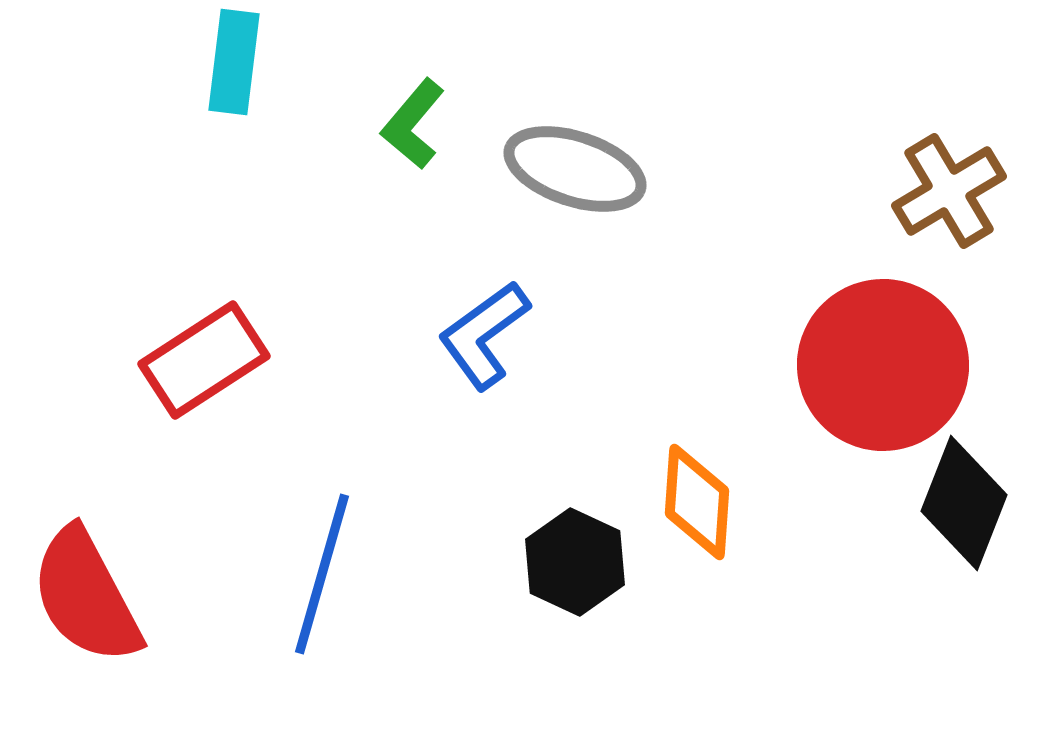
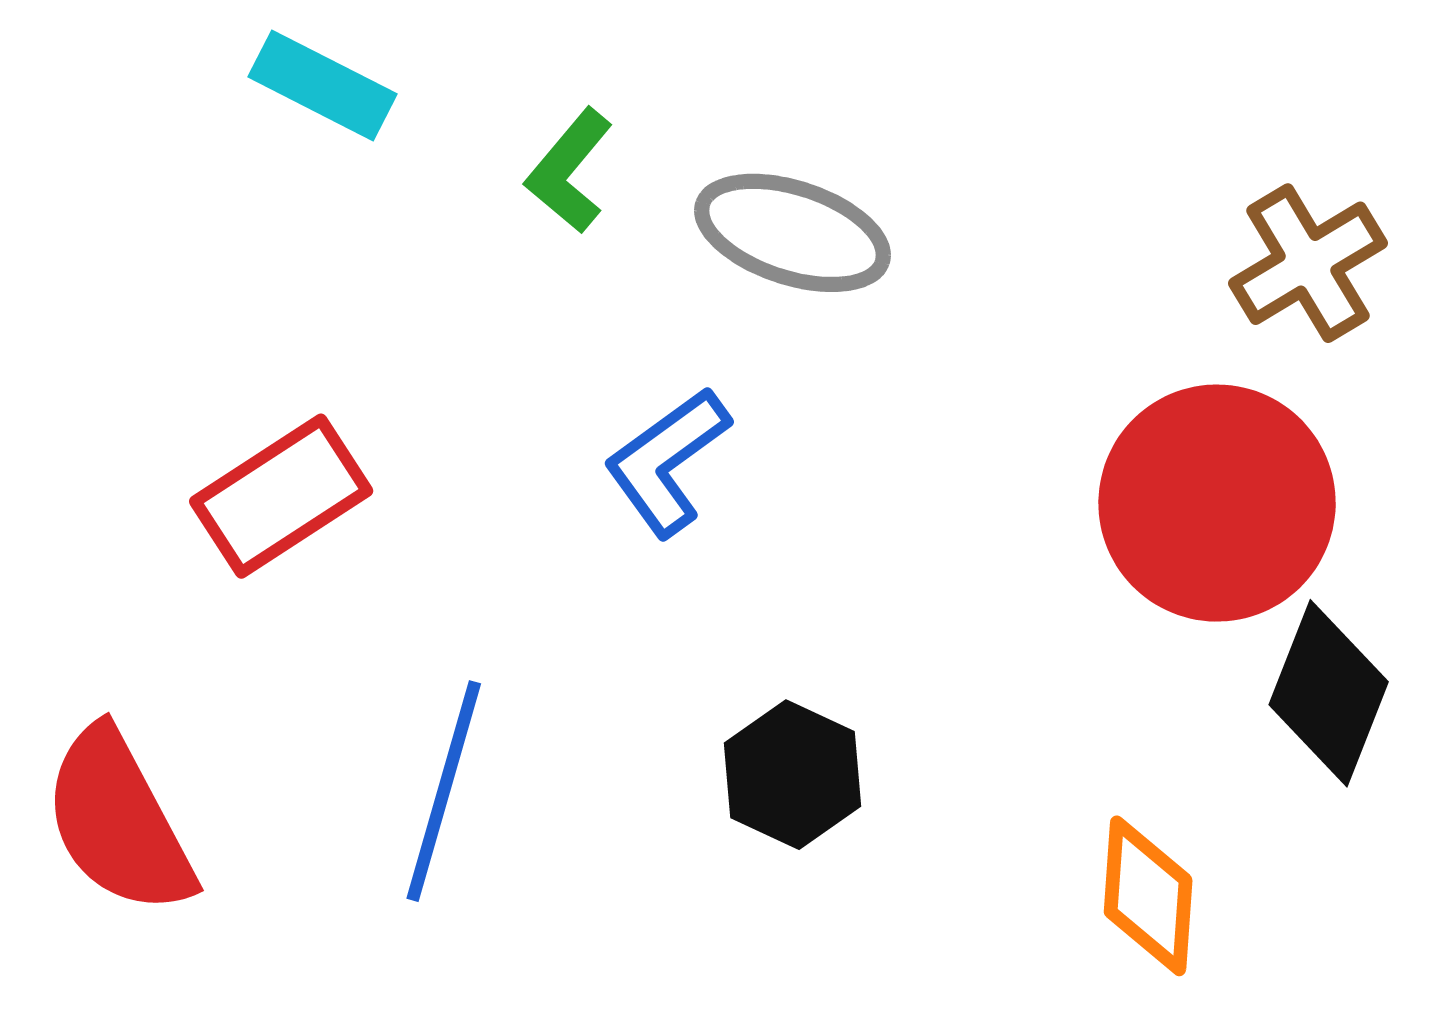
cyan rectangle: (234, 62) -> (322, 85), turned -70
orange diamond: (697, 502) -> (1148, 896), moved

